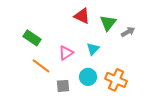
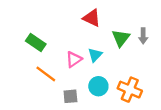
green triangle: (108, 23) -> (121, 38), moved
gray arrow: (128, 32) -> (143, 36), turned 120
cyan triangle: (93, 49) -> (95, 55), moved

